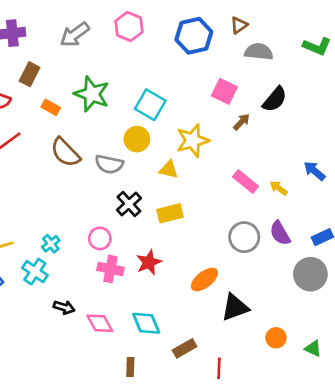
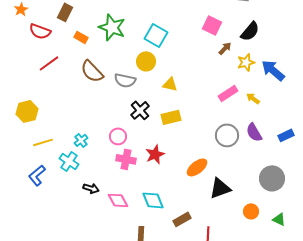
yellow star: (193, 140) -> (246, 62), moved, size x0.7
blue arrow: (314, 171) -> (273, 70), moved, size x1.4
pink rectangle: (246, 181) -> (228, 93), turned -72
gray circle: (310, 274) -> (272, 178), moved

